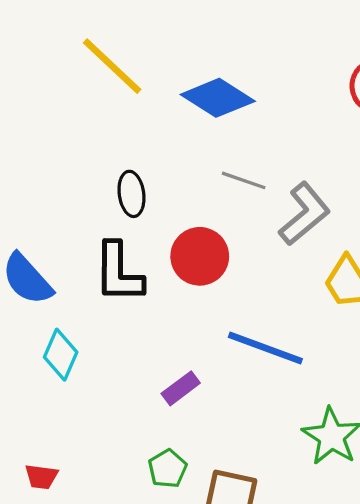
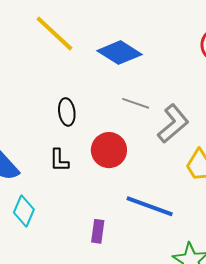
black L-shape: (119, 273) -> (59, 160), size x0.6
purple rectangle: (181, 388) -> (98, 231), turned -45

